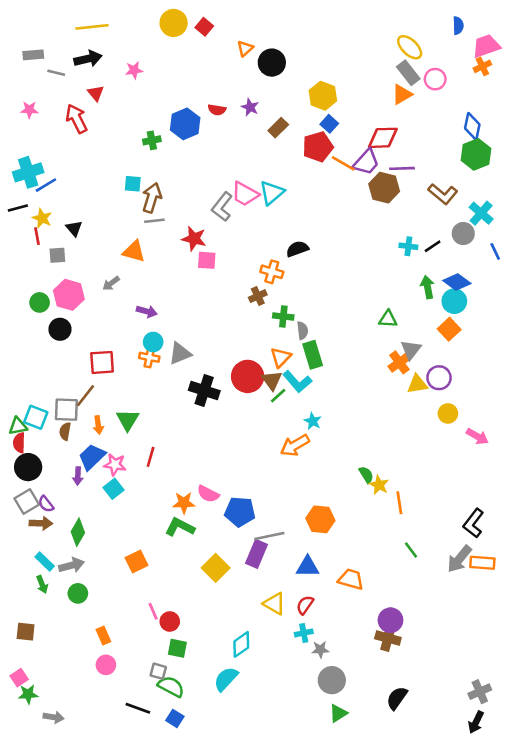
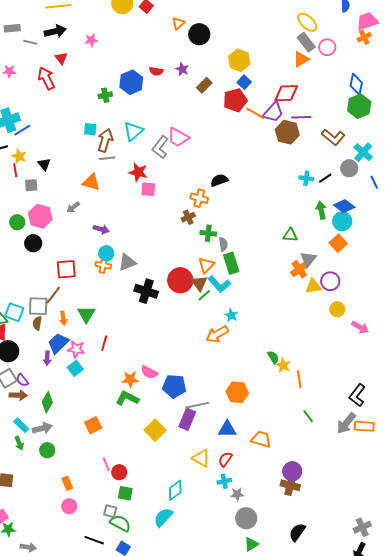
cyan triangle: (272, 193) -> (133, 131), moved

